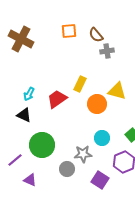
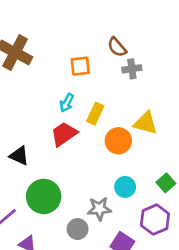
orange square: (69, 31) -> (80, 66), moved
cyan arrow: (29, 94) -> (67, 103), moved

